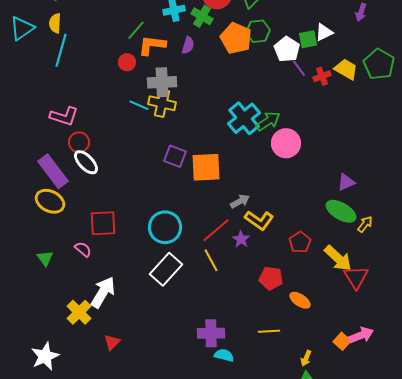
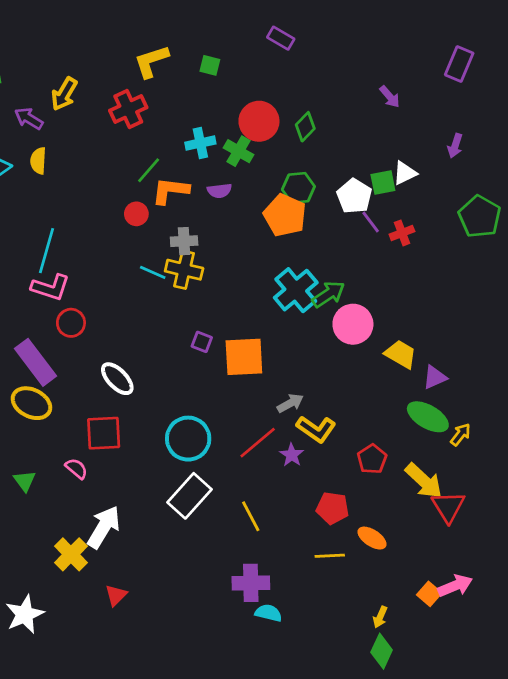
green hexagon: (258, 31) -> (298, 188), moved
orange pentagon: (236, 38) -> (285, 215), moved
purple semicircle: (188, 45) -> (219, 191), turned 66
cyan line: (61, 50) -> (46, 251), moved
yellow trapezoid: (346, 69) -> (401, 354), moved
gray cross: (162, 82) -> (184, 241), size x0.7
purple square: (175, 156) -> (202, 342), size x0.7
white ellipse: (86, 162) -> (117, 379), moved
yellow line: (211, 260) -> (251, 516), moved
yellow line: (269, 331) -> (330, 556), moved

